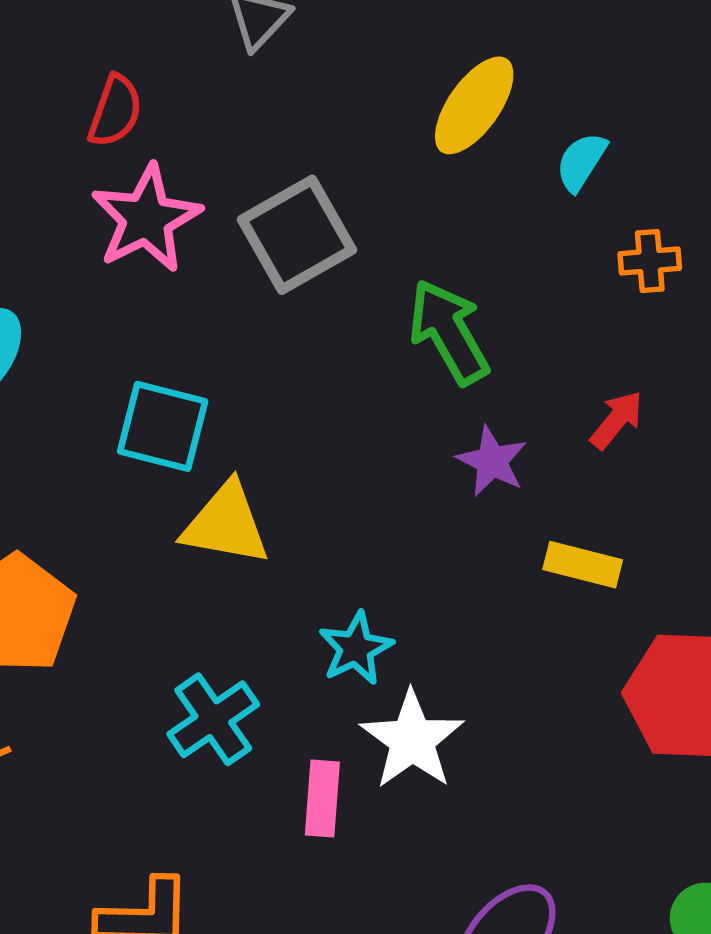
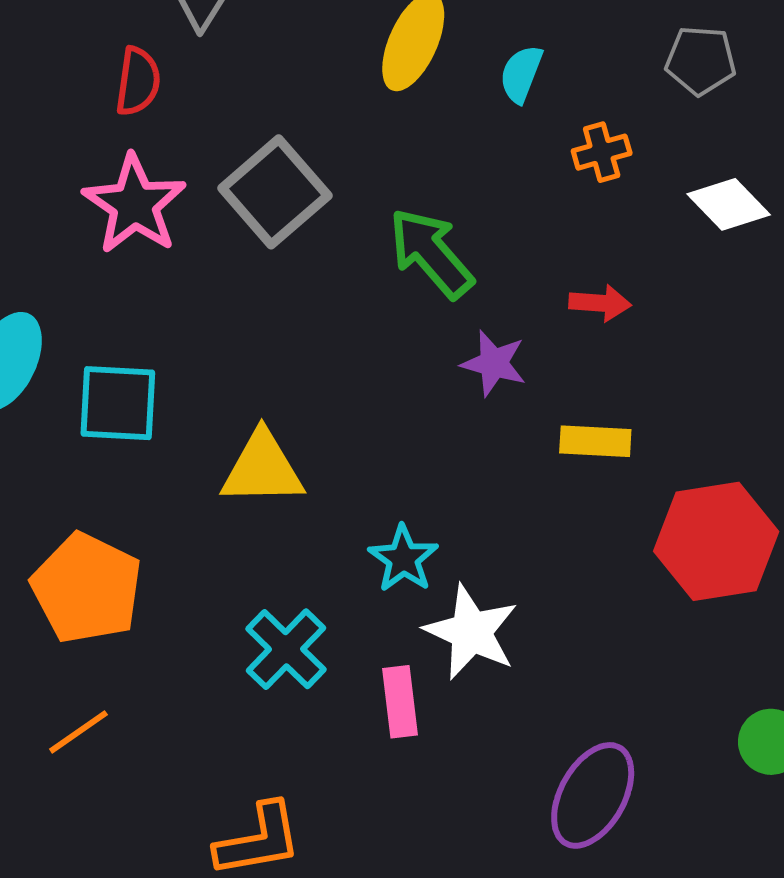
red semicircle: (115, 111) -> (138, 81), moved
red arrow: (617, 420) -> (600, 303), turned 66
cyan square: (163, 426) -> (118, 403), moved

